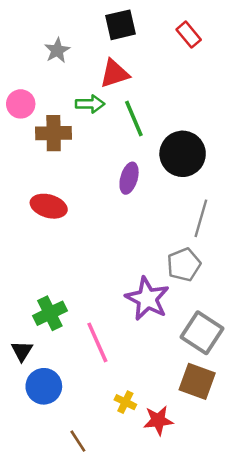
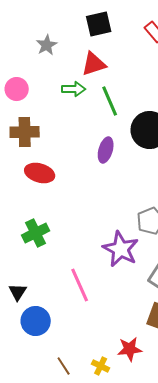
brown cross: (54, 133) -> (25, 132), moved
green cross: (50, 313) -> (36, 233), moved
yellow cross: (125, 402) -> (101, 366), moved

